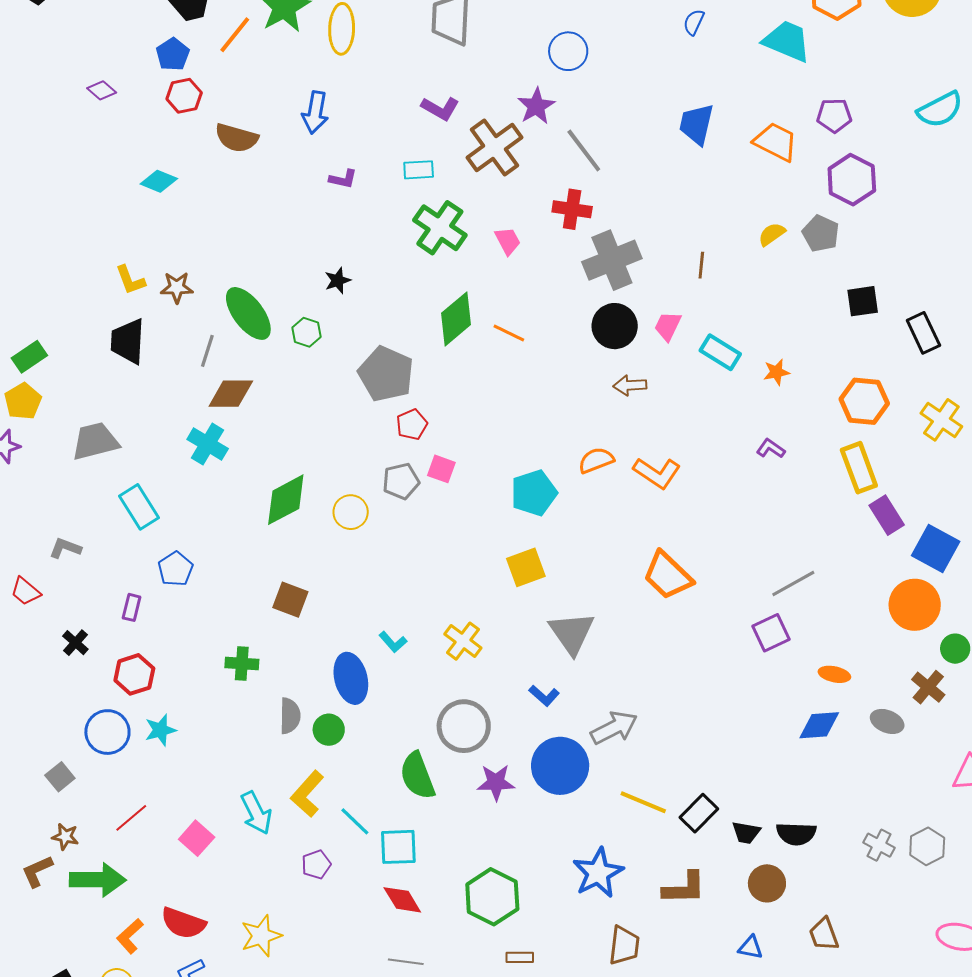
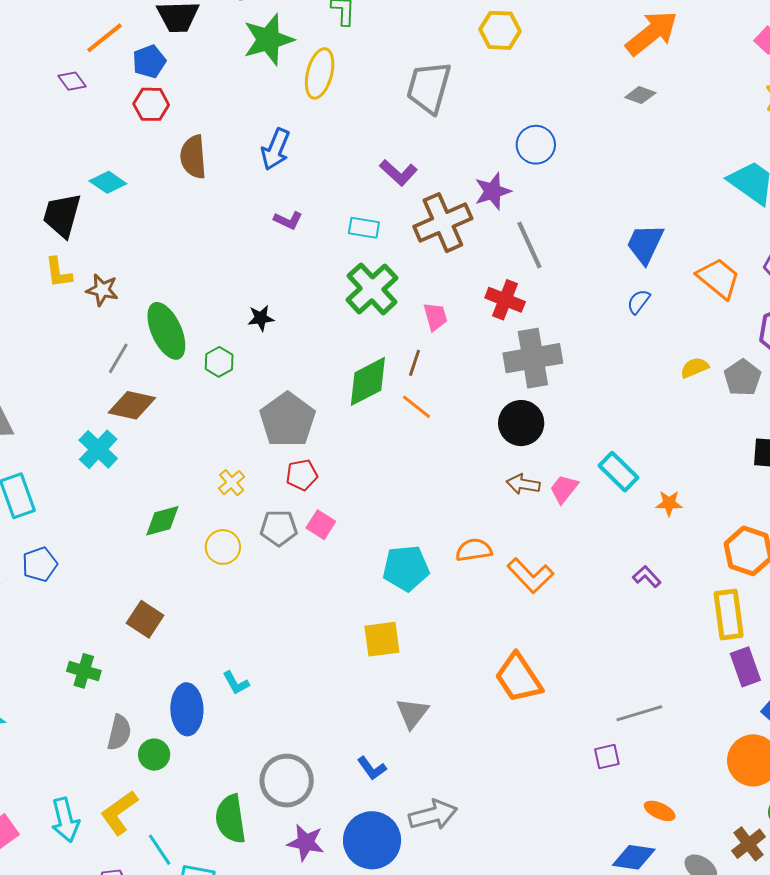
blue semicircle: (694, 22) -> (639, 302), moved
orange line: (235, 35) -> (104, 38), moved
brown semicircle: (237, 138) -> (193, 157), turned 57
brown line: (701, 265) -> (415, 363), moved
pink trapezoid: (668, 326) -> (564, 489), moved
black trapezoid: (128, 341) -> (62, 215), moved
green diamond: (286, 500) -> (162, 521), size x0.7
gray triangle: (572, 633) -> (412, 713), size x0.7
purple square: (771, 633) -> (607, 757), size x0.7
yellow cross: (463, 641) -> (232, 483), moved, size x0.7

